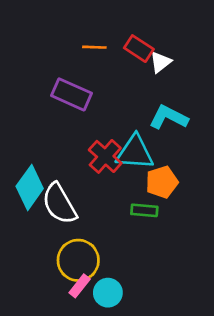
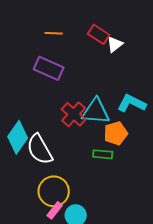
orange line: (94, 47) -> (54, 33), moved
cyan L-shape: (169, 117) -> (132, 103), moved

